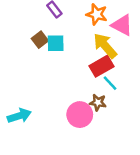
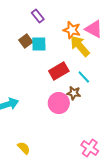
orange star: (97, 14) -> (72, 30), moved
red rectangle: (101, 66) -> (59, 71), moved

